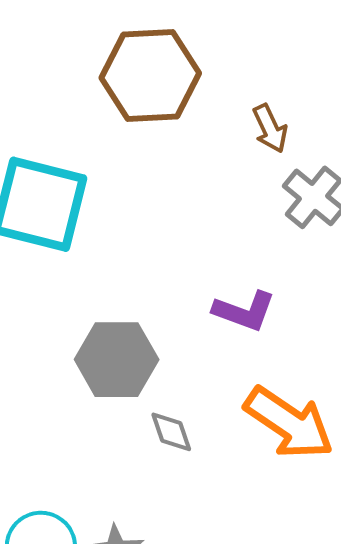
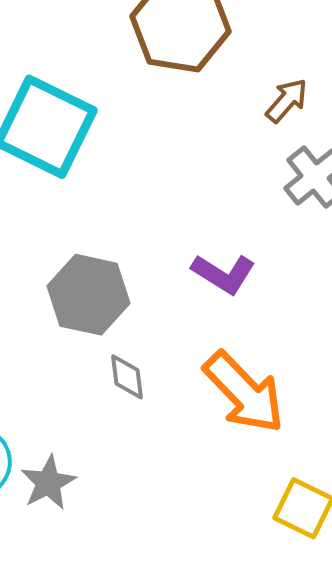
brown arrow: (270, 129) -> (287, 101), turned -126

